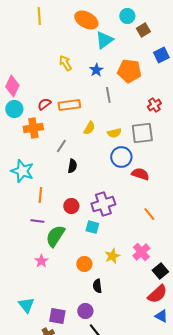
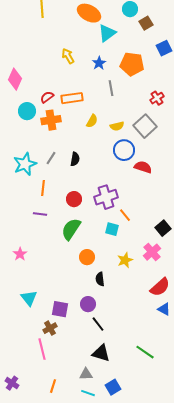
cyan circle: (14, 109) -> (27, 111), moved
orange cross: (33, 128) -> (51, 120), moved
gray square: (142, 133) -> (145, 126), turned -35
gray line: (61, 146) -> (51, 158), moved
cyan star: (22, 171) -> (25, 164), turned 30
orange line: (149, 214) -> (125, 215), moved
cyan square: (92, 227) -> (112, 229), moved
green semicircle: (55, 236) -> (71, 229), moved
pink cross: (141, 252) -> (152, 252), moved
yellow star: (112, 256) -> (125, 260), moved
pink star: (41, 261) -> (20, 254), moved
black square: (160, 271) -> (163, 228), moved

